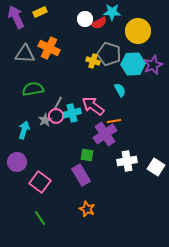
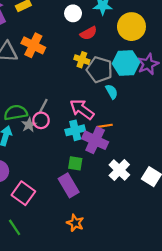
red semicircle: (99, 23) -> (88, 33), moved
gray pentagon: (109, 54) -> (99, 70), moved
green semicircle: (33, 89) -> (16, 113), moved
cyan cross: (72, 113) -> (75, 130), moved
purple cross: (105, 134) -> (95, 140), turned -30
white cross: (127, 161) -> (119, 170), turned -36
green line: (40, 218) -> (15, 227), moved

